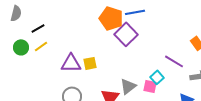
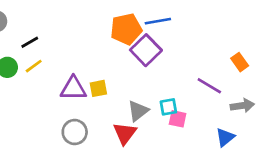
orange pentagon: (111, 18) -> (126, 29), turned -30
cyan square: (157, 77) -> (168, 107), moved, turned 32
gray triangle: (128, 86) -> (138, 111), moved

